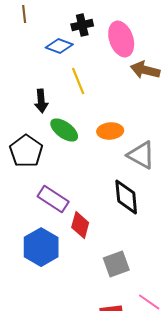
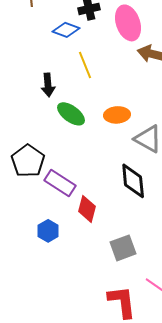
black pentagon: (26, 151) -> (28, 161), moved
blue hexagon: (41, 247) -> (48, 231), size x0.6

